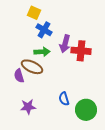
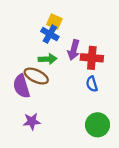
yellow square: (34, 13) -> (54, 22), moved
purple semicircle: (19, 76) -> (21, 86), size x1.5
blue semicircle: (64, 99) -> (92, 84), moved

